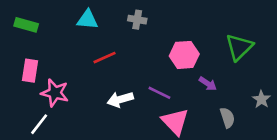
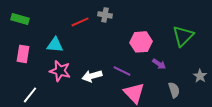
cyan triangle: (88, 20) -> (55, 45), moved
red line: (105, 58) -> (80, 22), moved
pink star: (55, 93) -> (60, 71), moved

